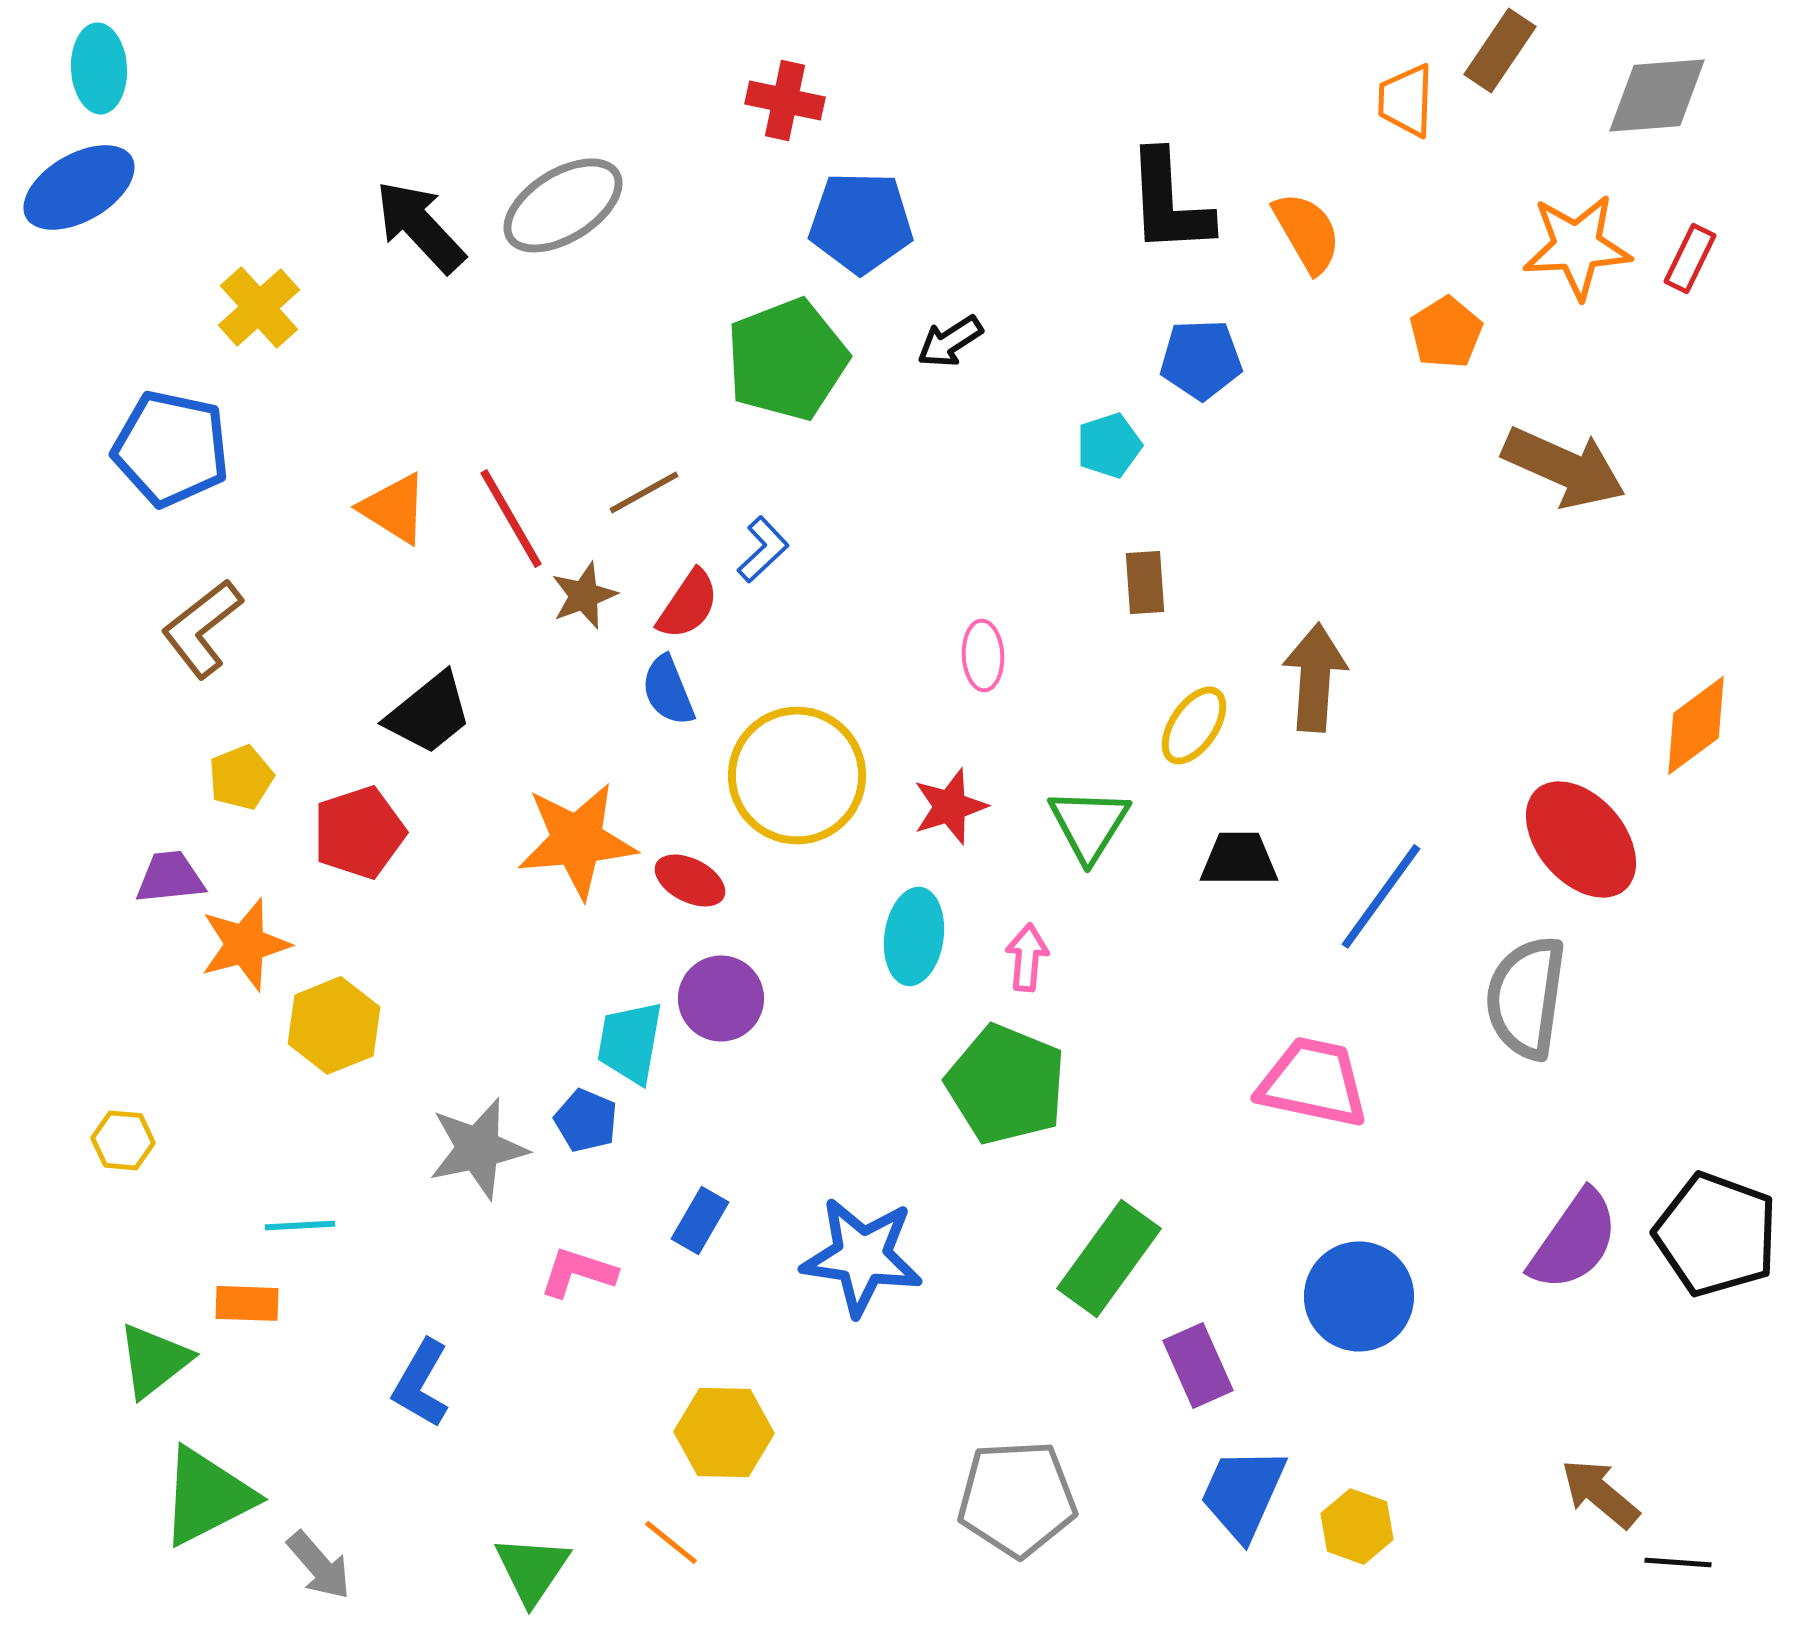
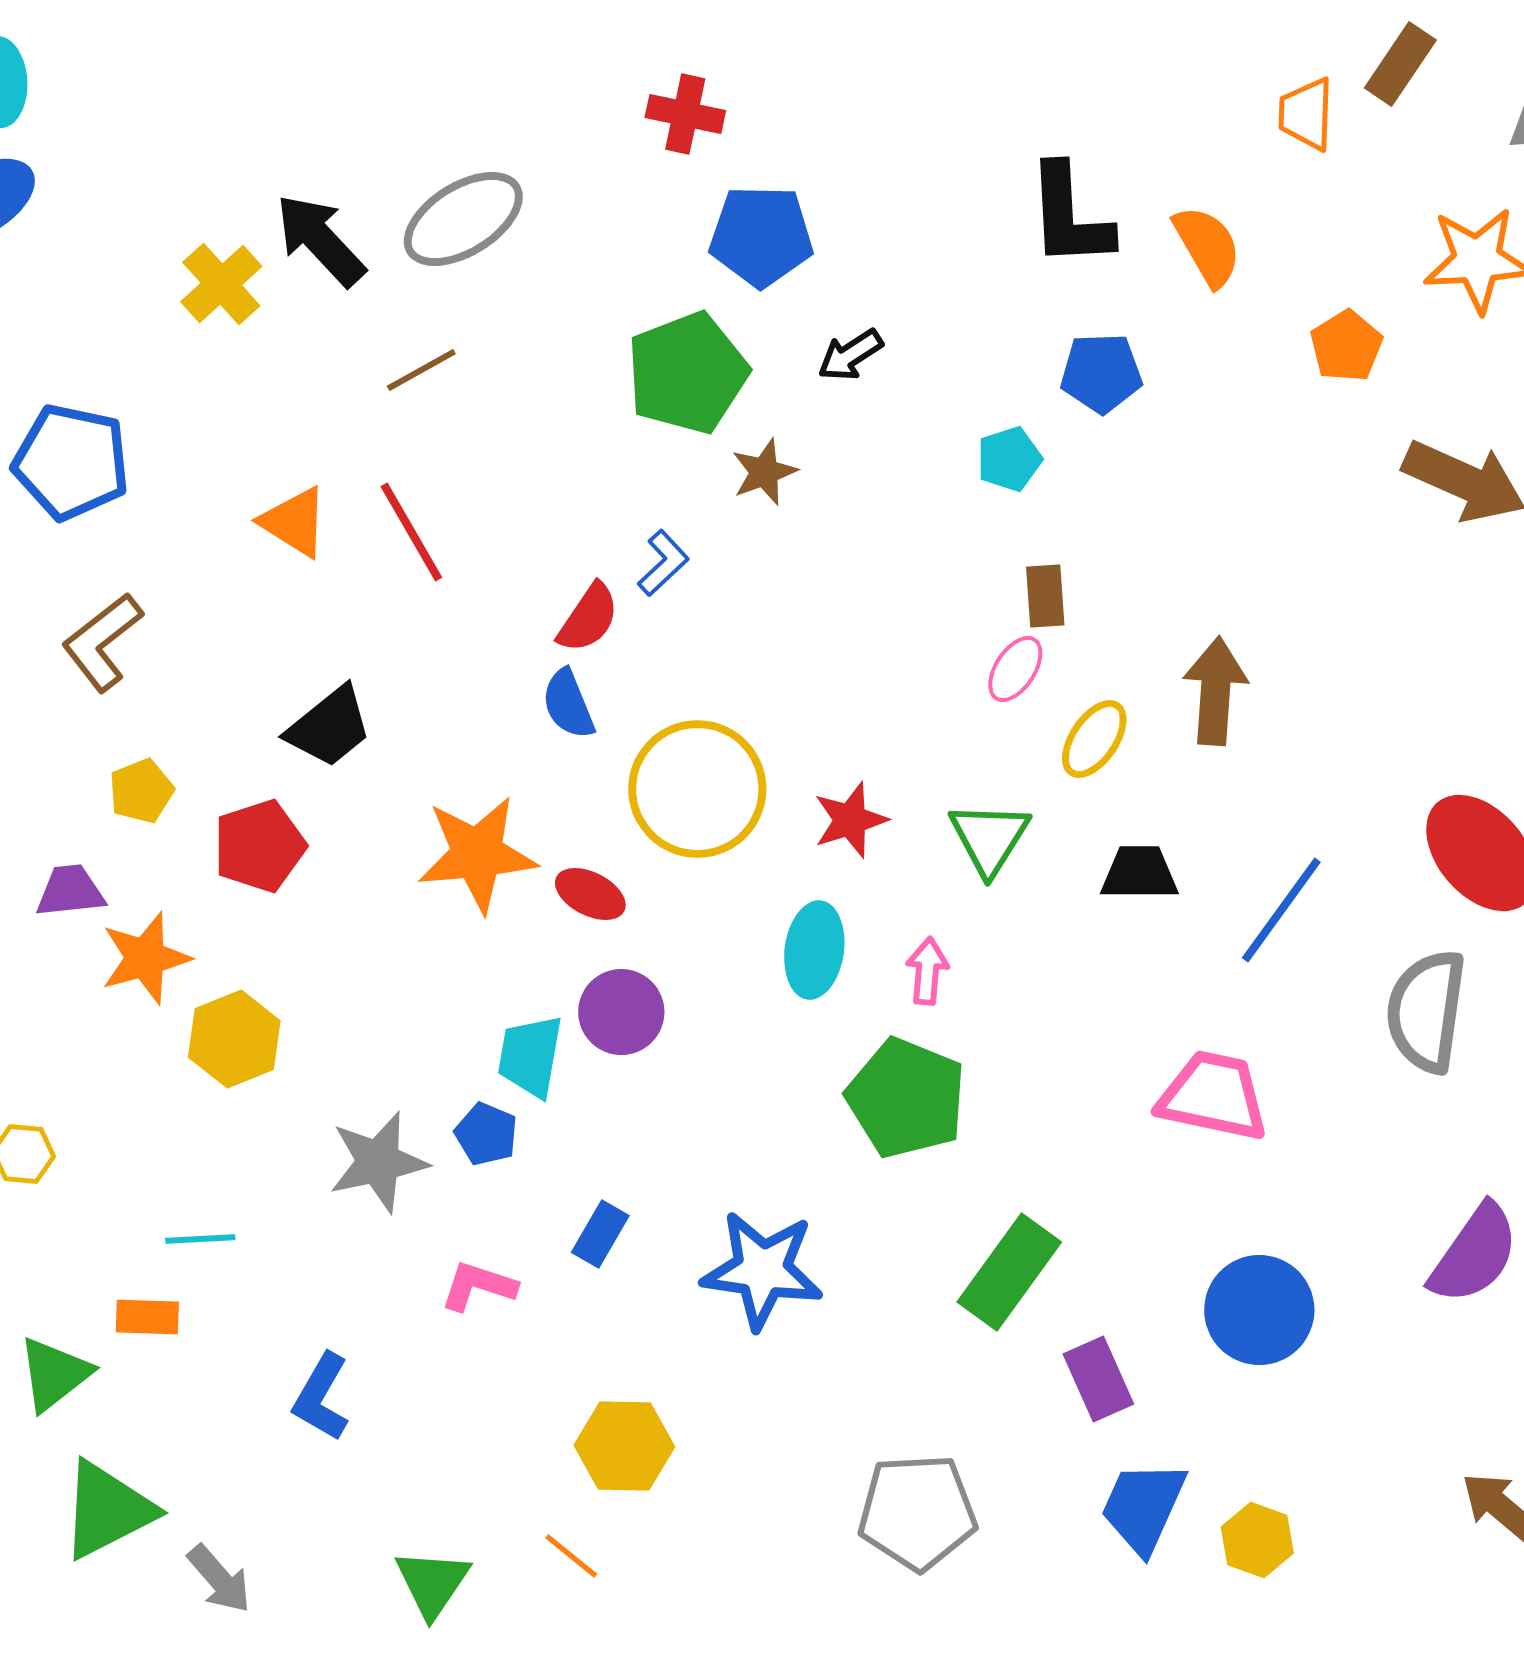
yellow cross: (259, 307) -> (221, 284), moved
brown line: (644, 492) -> (421, 370), moved
brown star: (584, 595) -> (764, 472), moved
pink ellipse: (983, 655) -> (1015, 669), moved, turned 36

